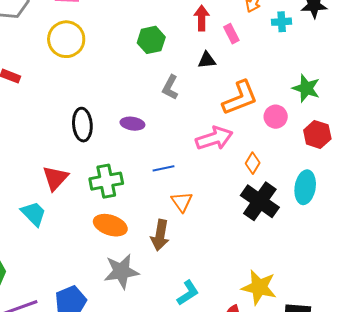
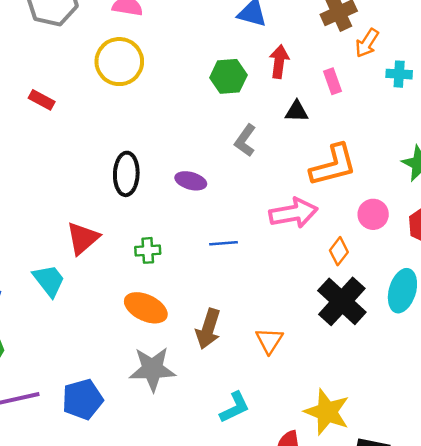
red arrow: (202, 18) -> (279, 62), moved
pink circle: (276, 117) -> (373, 214), moved
green cross: (106, 181) -> (148, 250), size x0.6
orange triangle: (182, 202) -> (269, 340), moved

